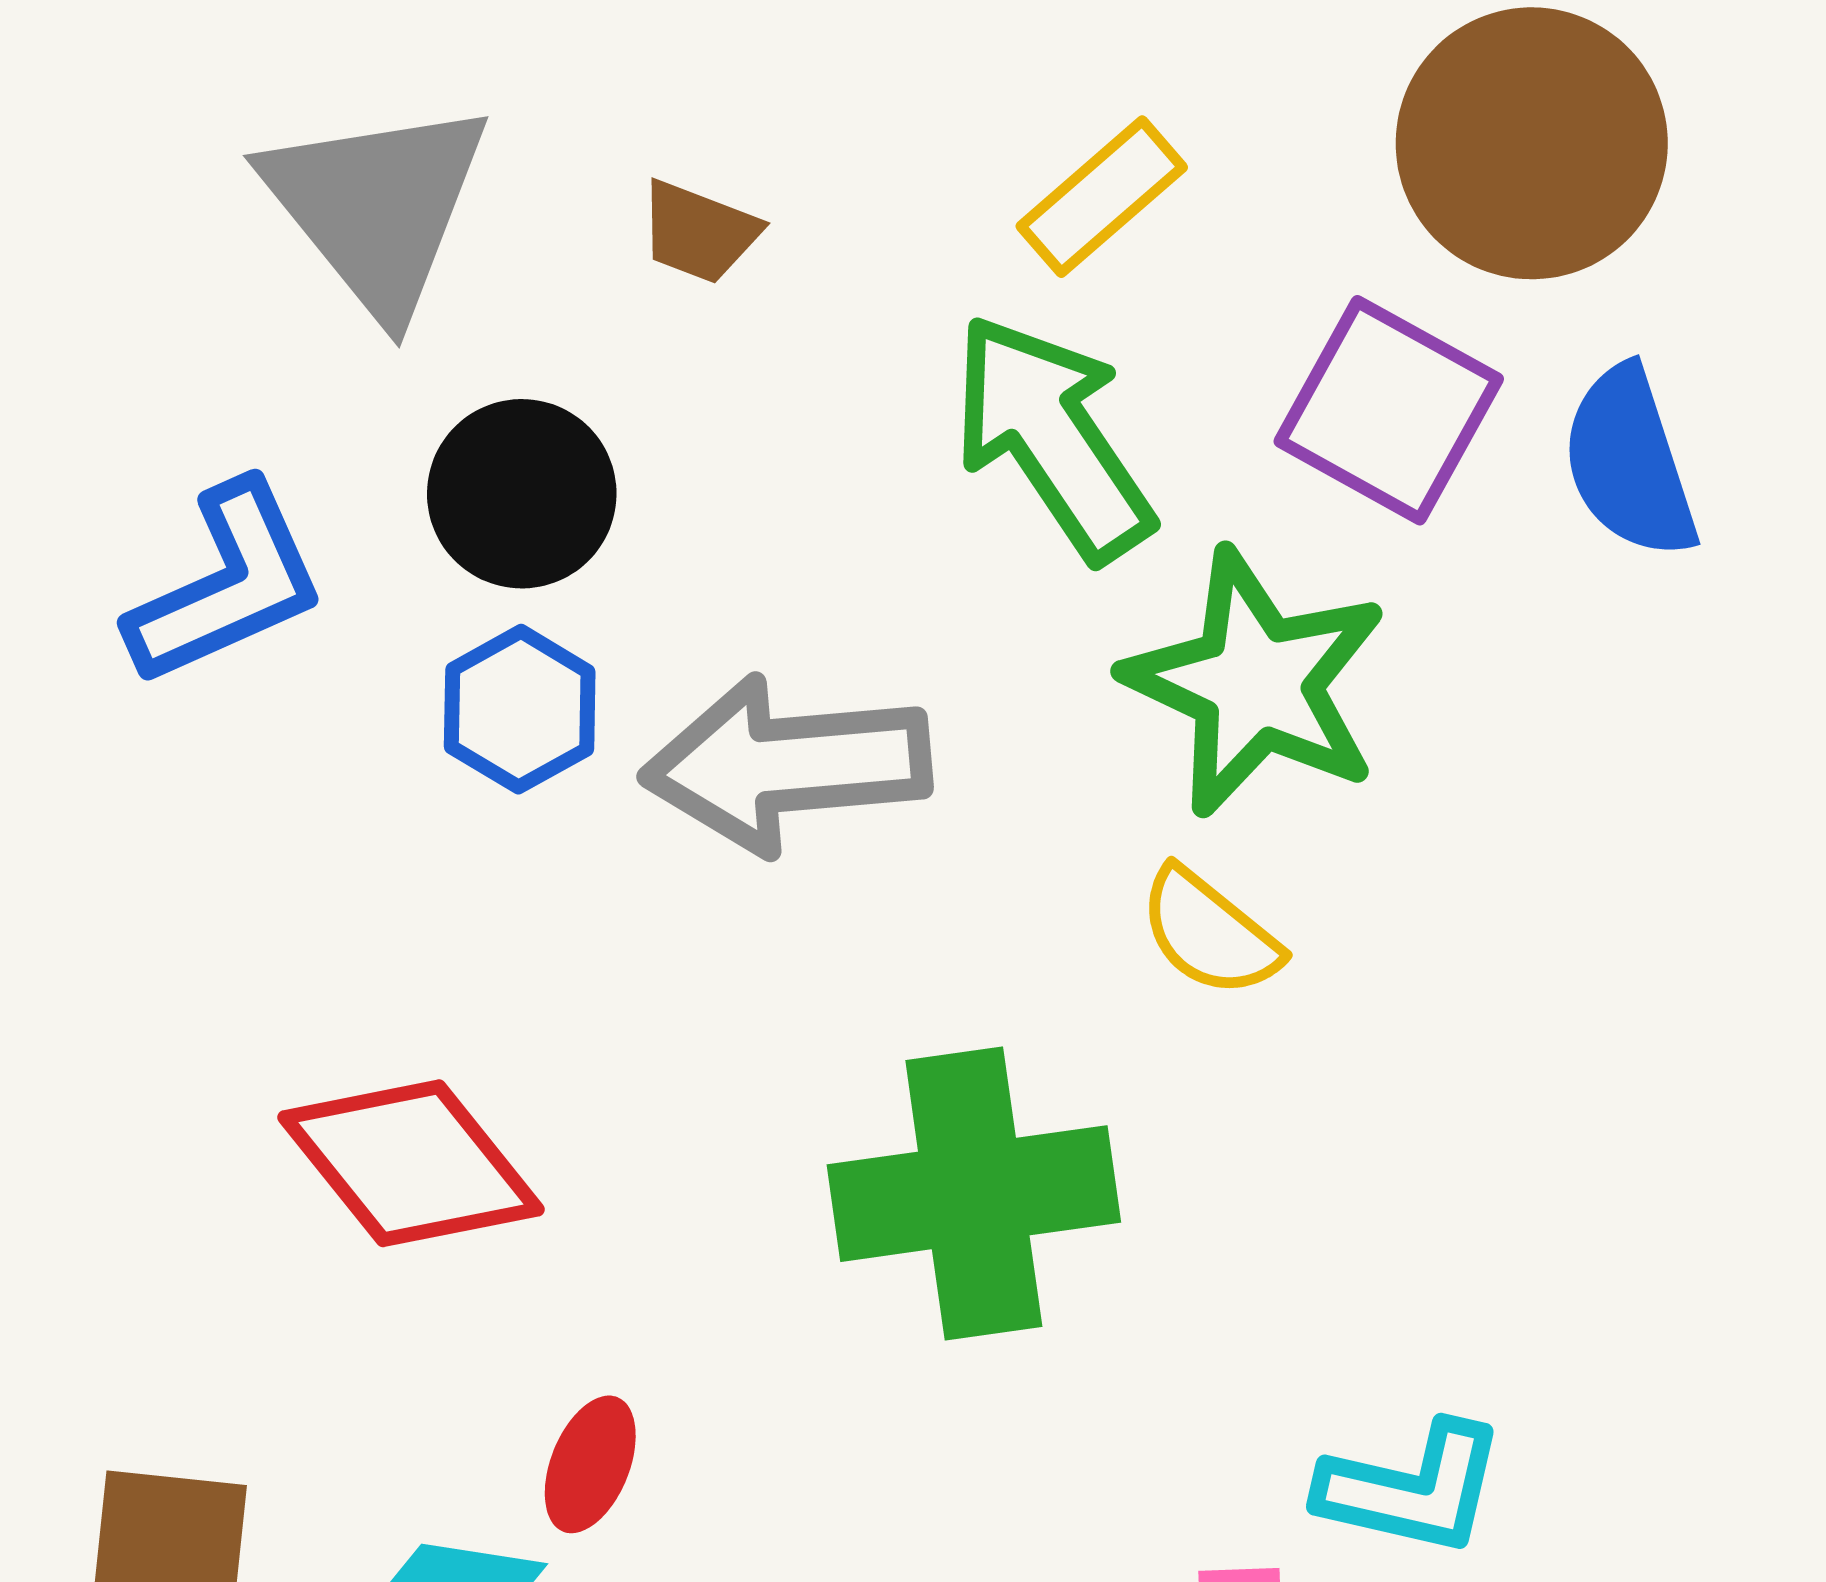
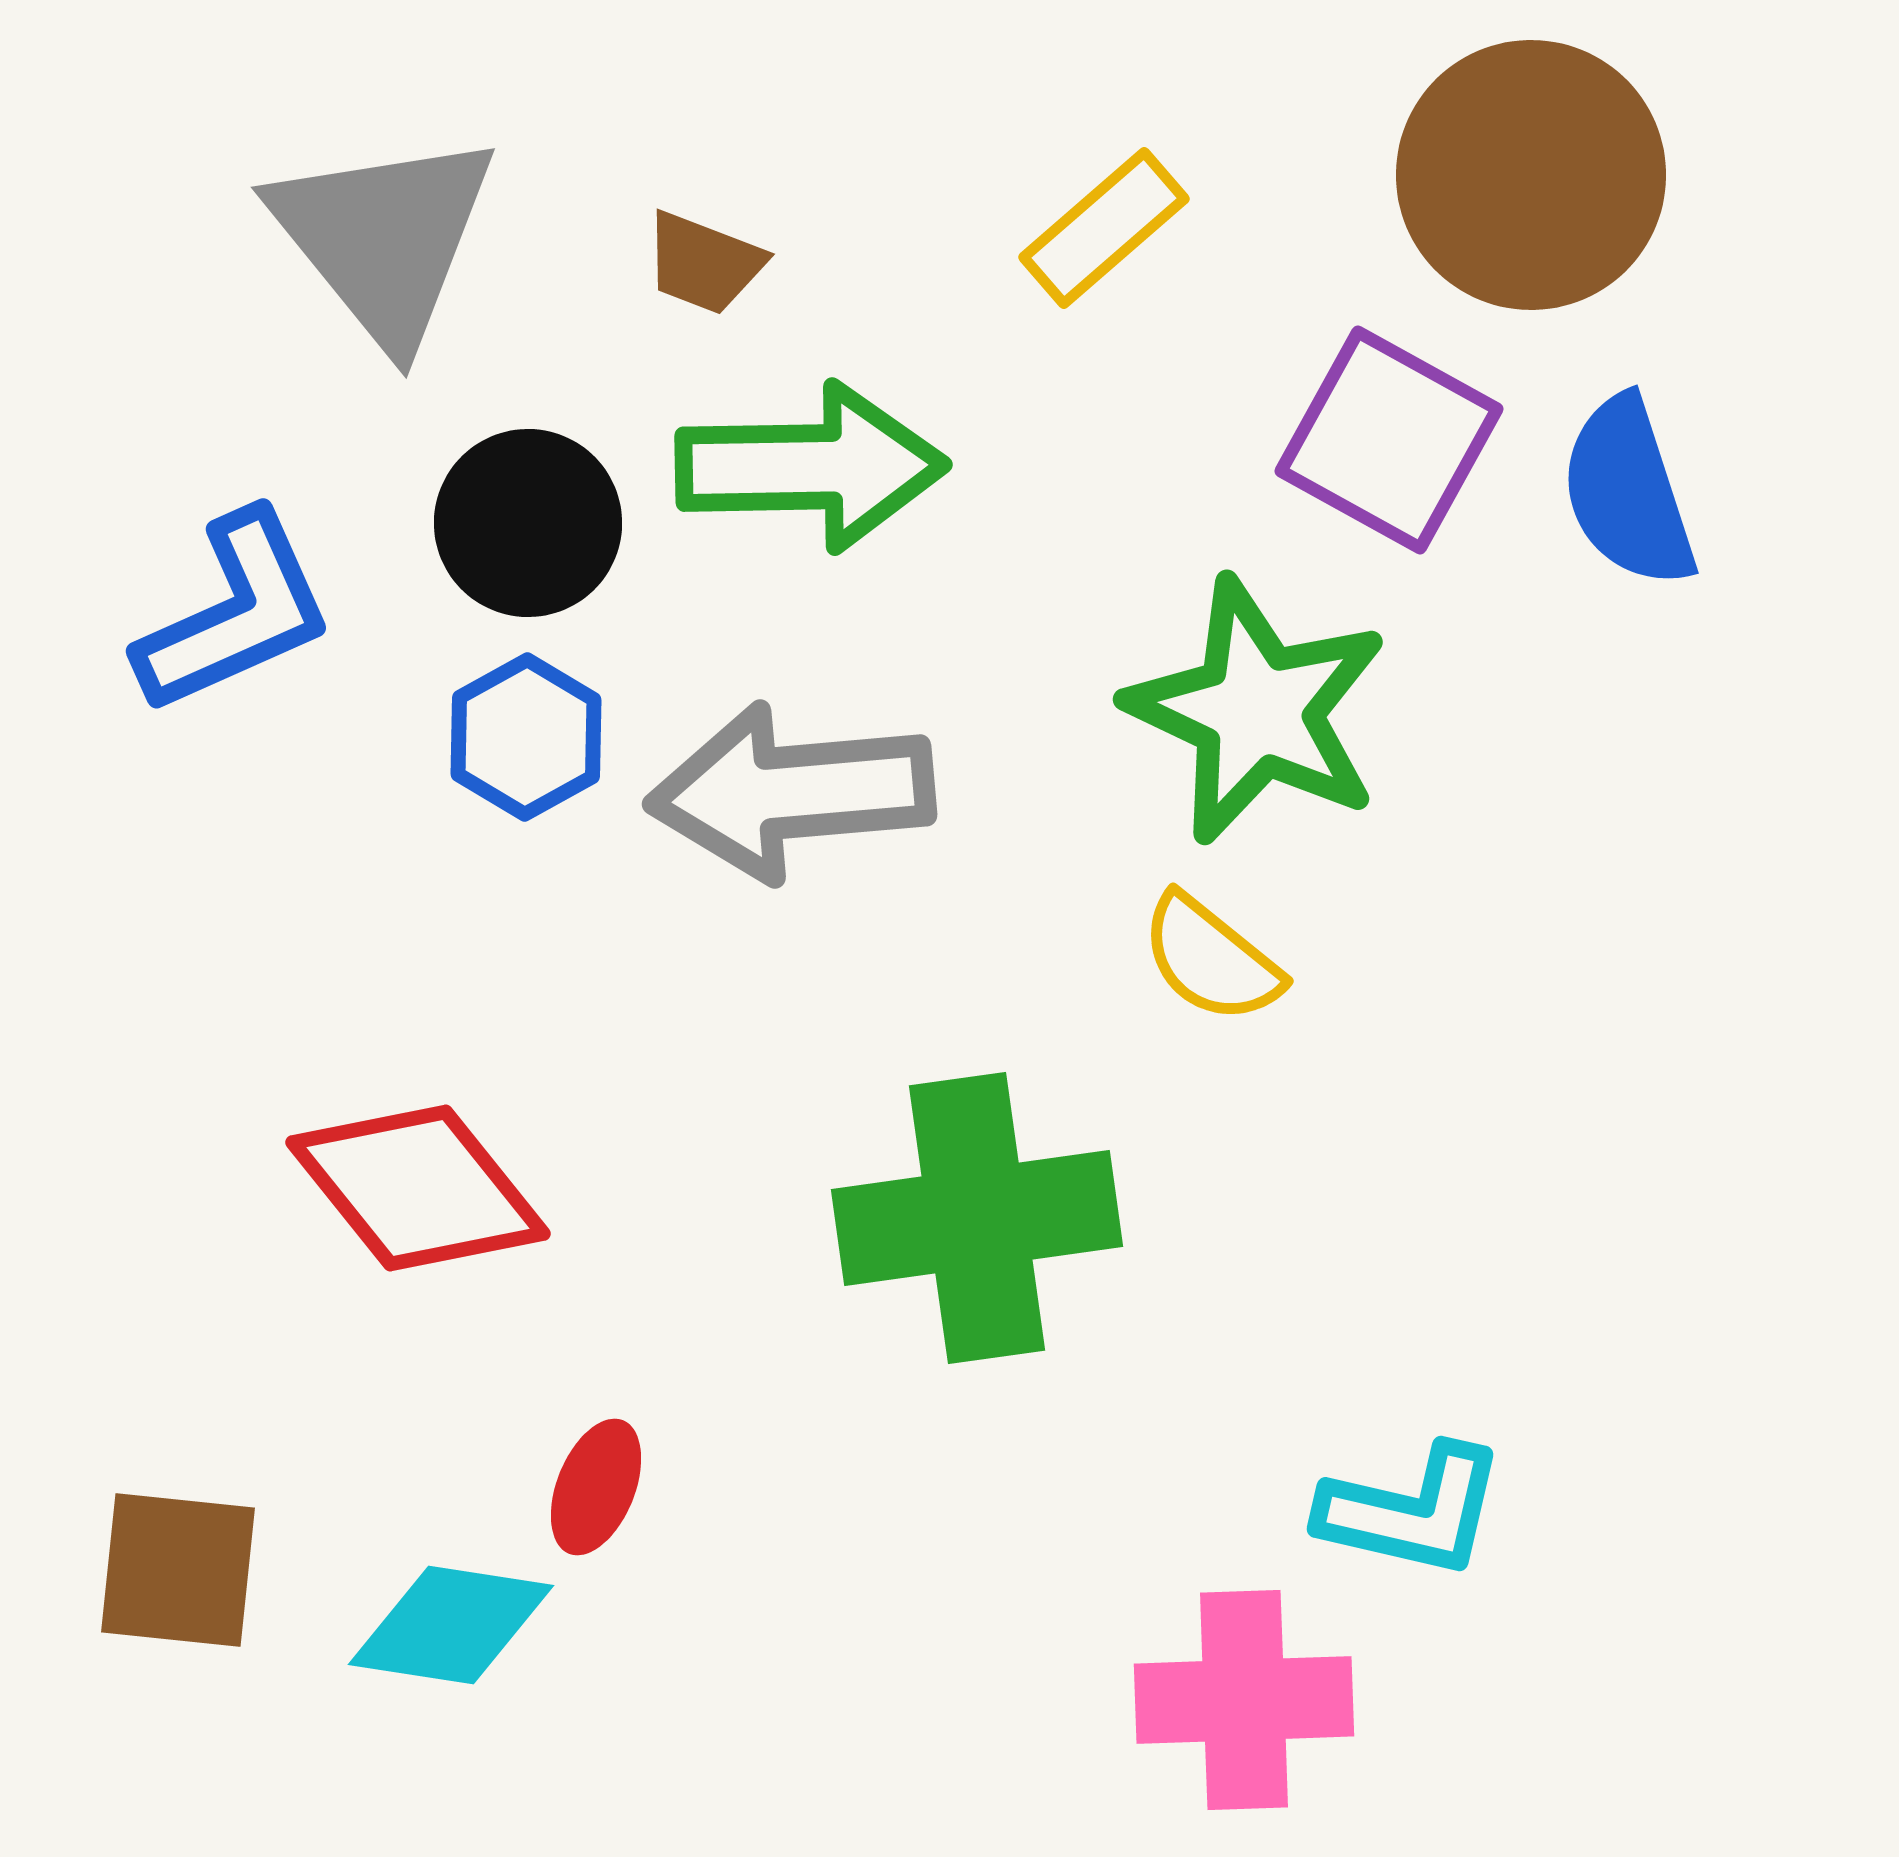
green arrow: (1052, 437) -> (811, 467), moved, turned 123

